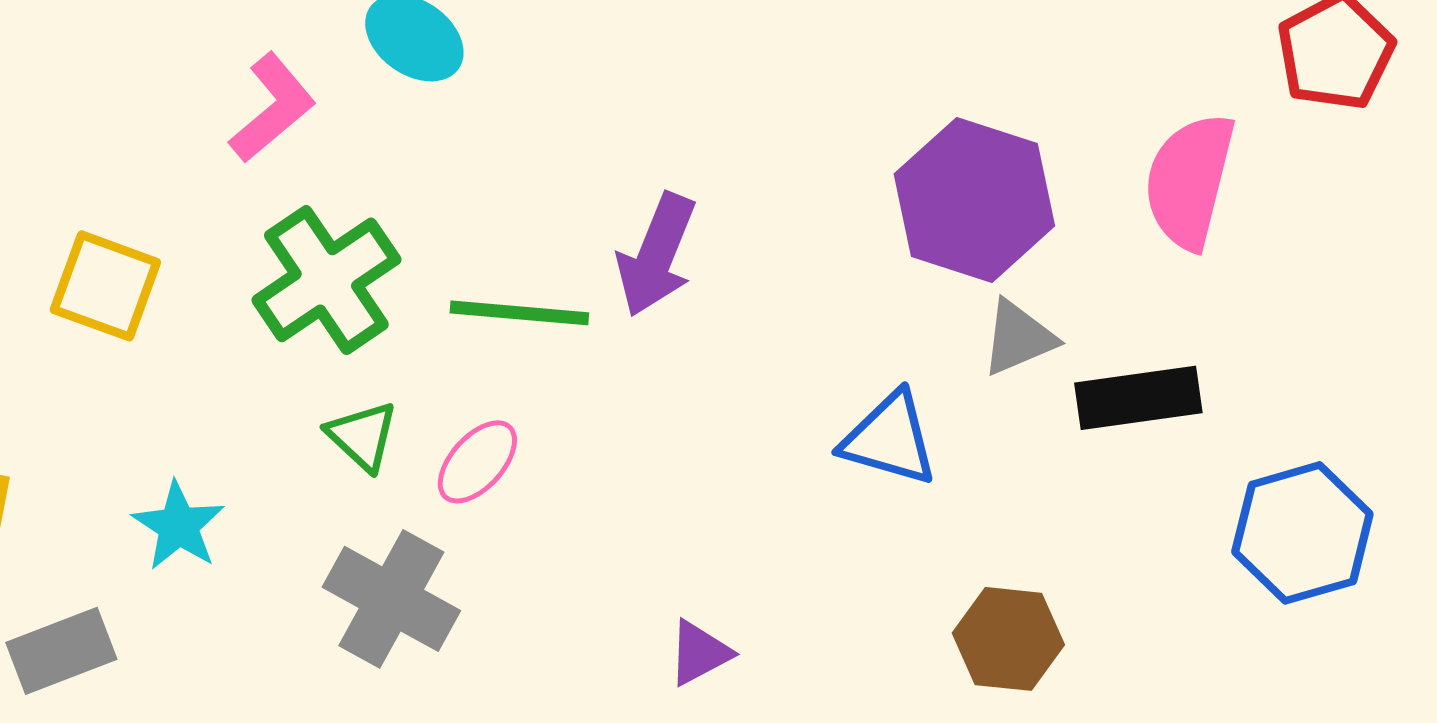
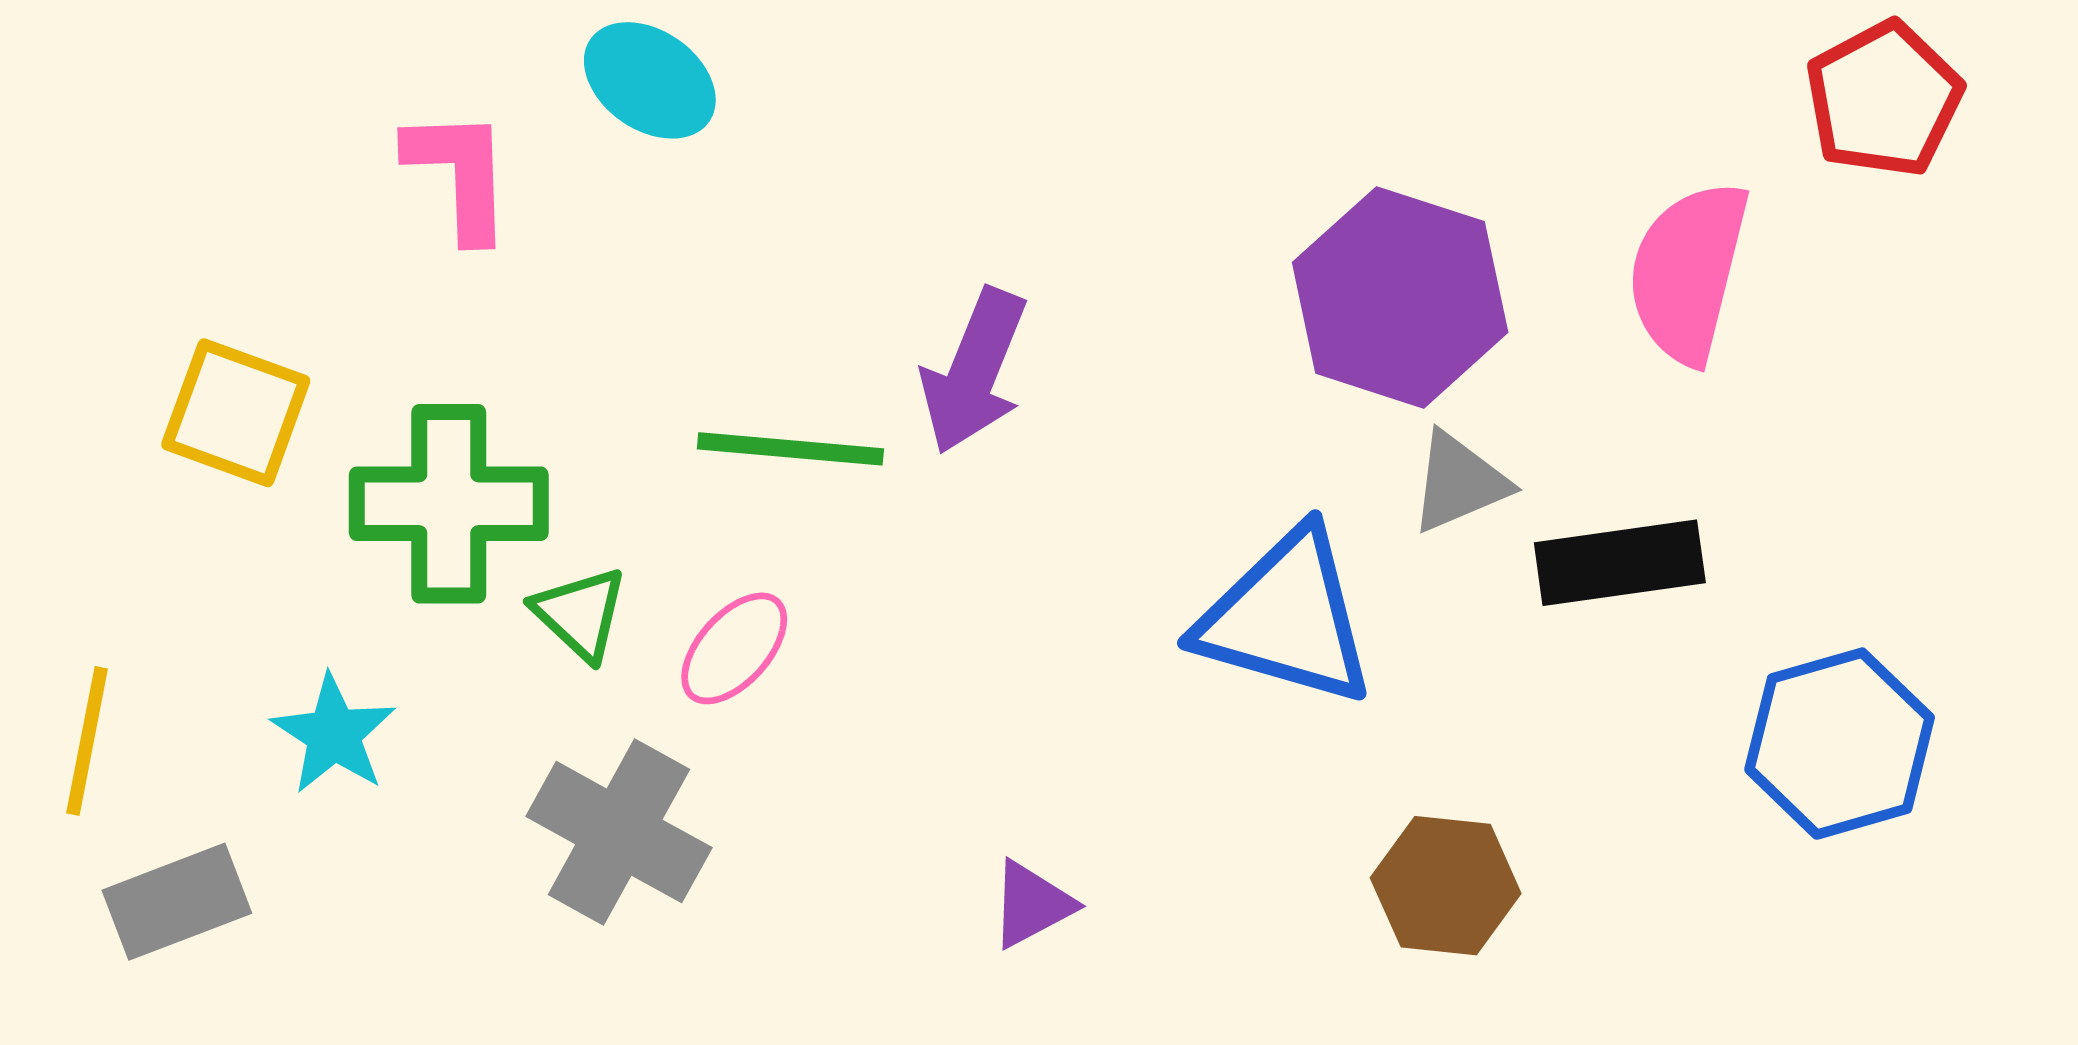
pink L-shape: (272, 108) -> (460, 174), turned -52
green cross: (326, 280) -> (449, 504), moved, turned 34
blue triangle: (889, 439) -> (1286, 618), size x1.4

